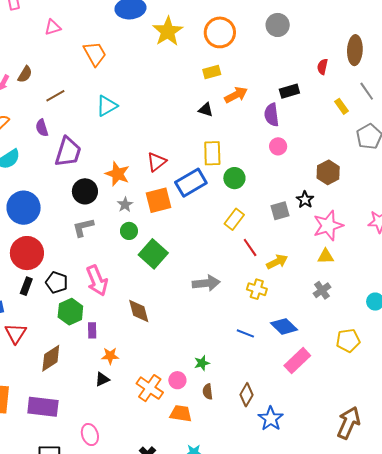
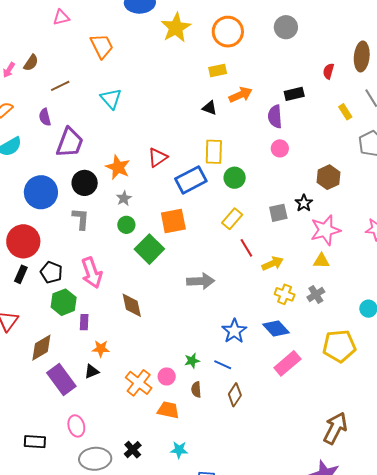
cyan triangle: (107, 106) -> (111, 99), turned -45
orange square: (159, 200) -> (173, 221), moved
blue circle: (24, 208) -> (41, 192), moved
gray L-shape: (83, 227) -> (81, 219), turned 105
yellow cross: (257, 289) -> (285, 294), moved
blue line: (245, 333) -> (223, 365), moved
yellow pentagon: (348, 340) -> (339, 346), size x1.4
purple rectangle: (43, 407) -> (61, 380), moved, turned 44
blue star: (271, 419) -> (234, 331), moved

